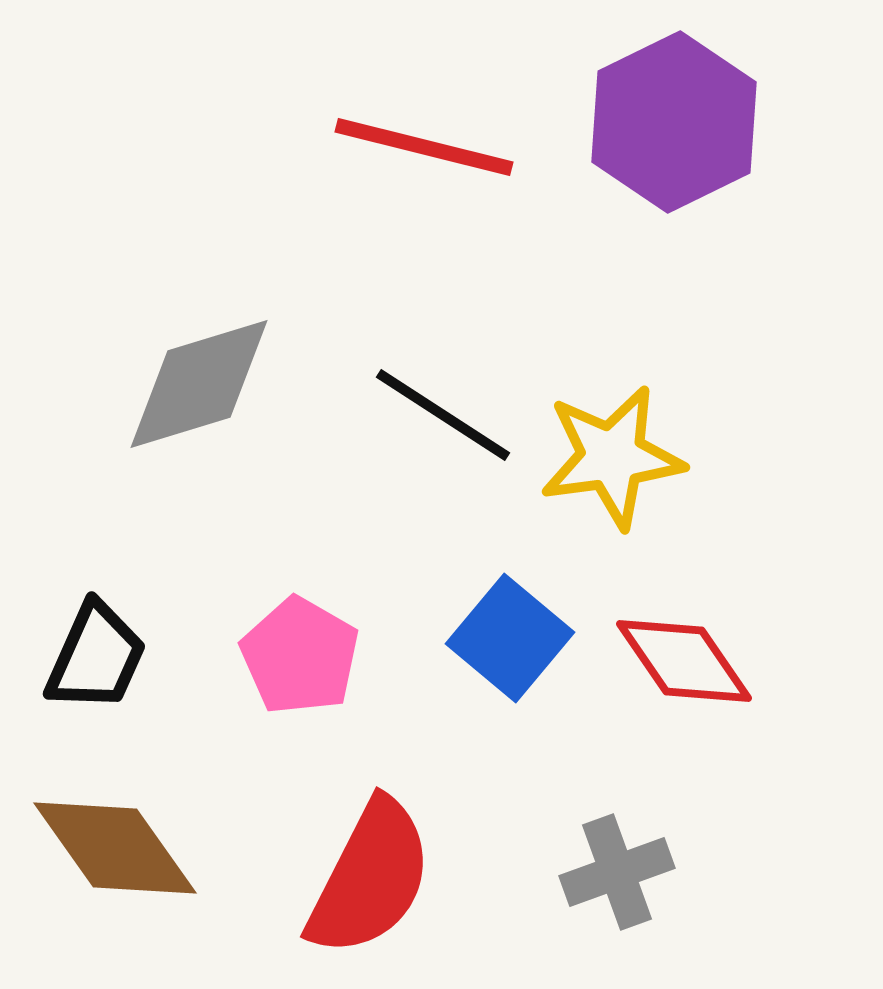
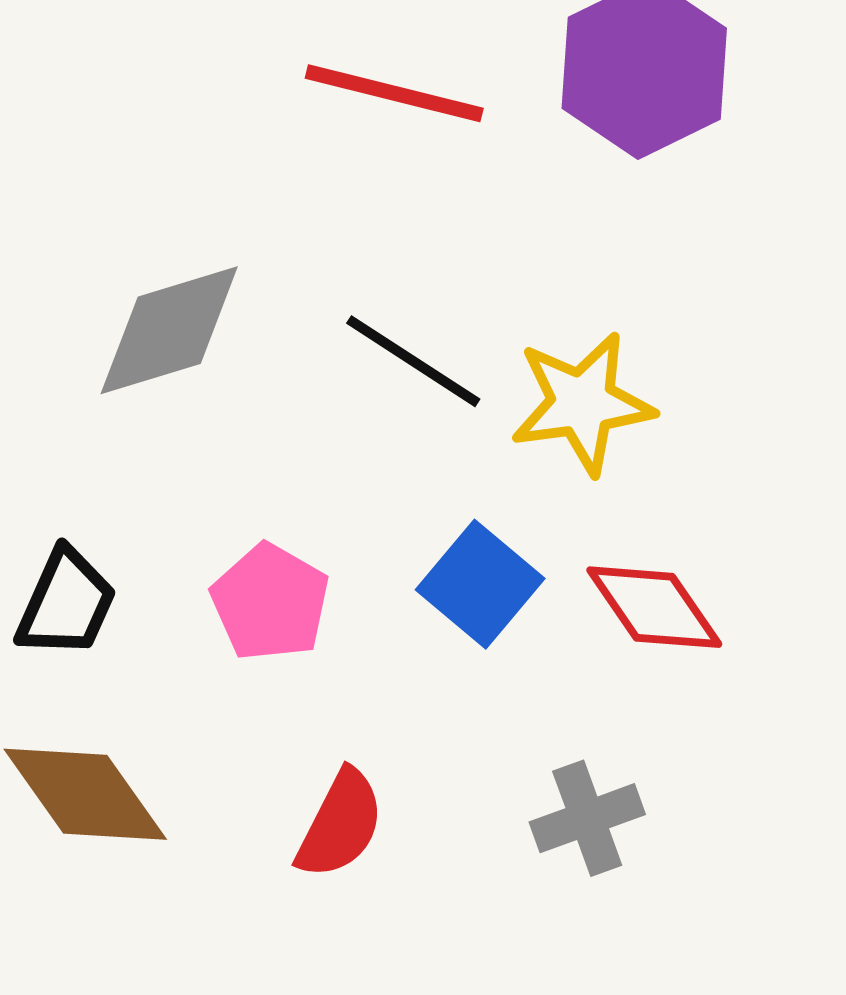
red semicircle: (370, 878) -> (340, 824), size x0.7

